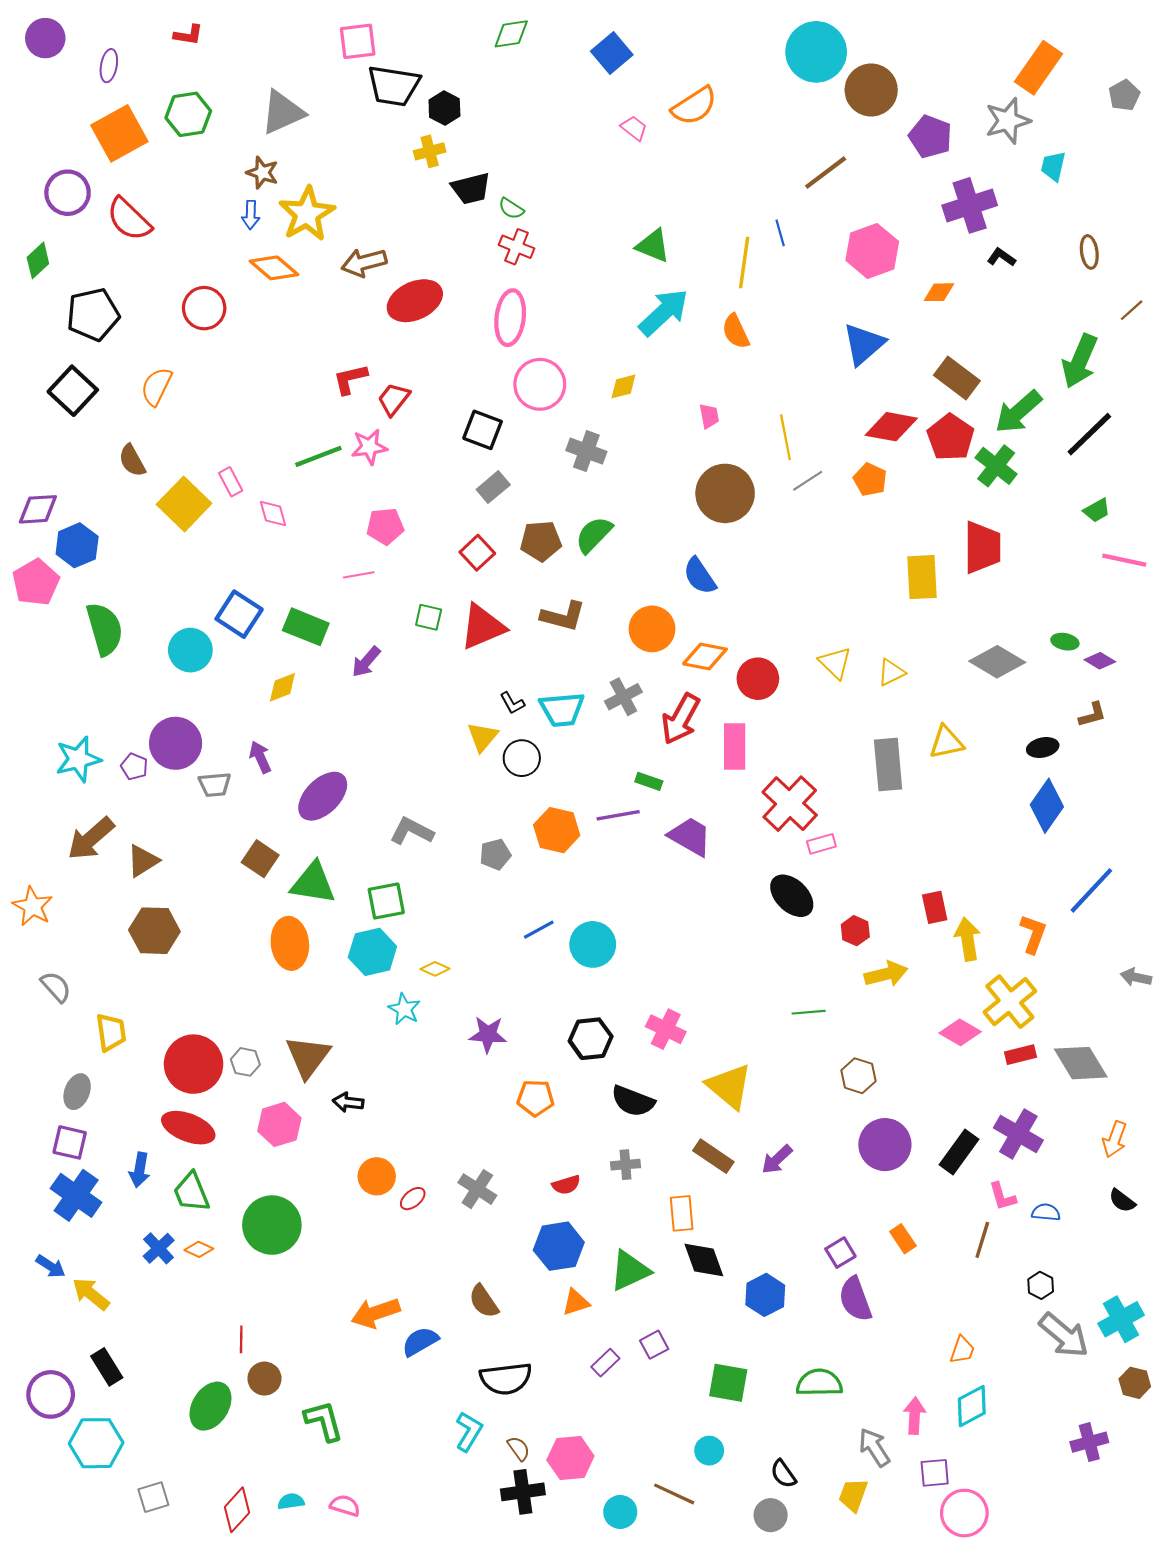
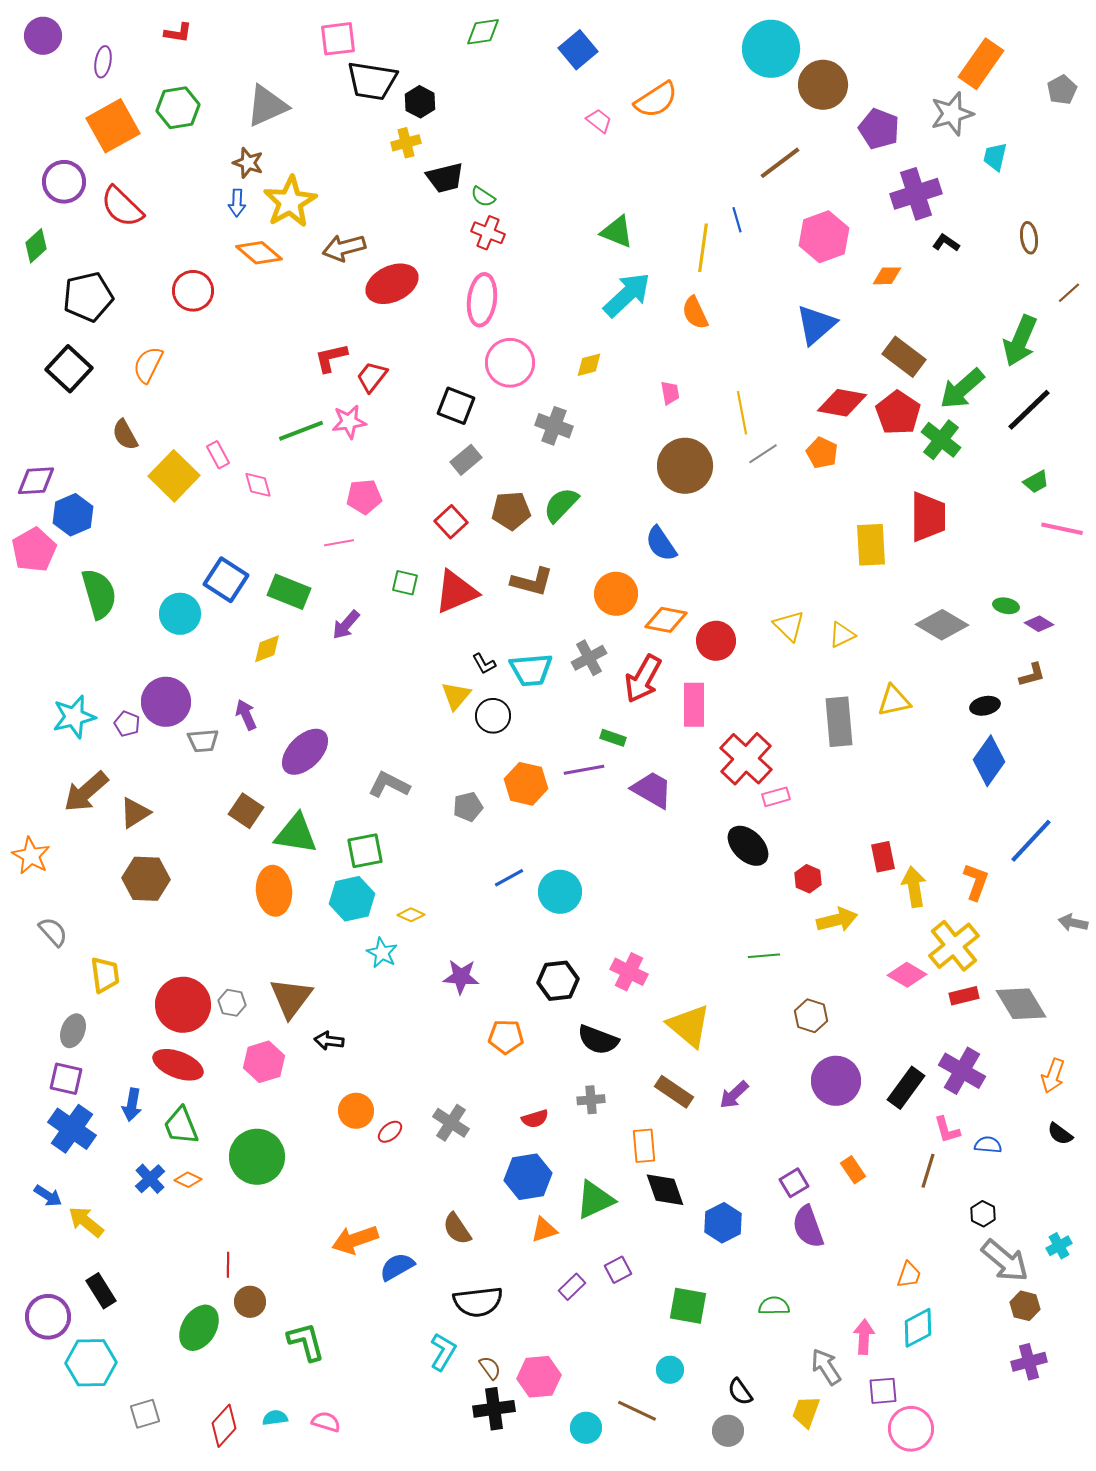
cyan cross: (1121, 1319) -> (1059, 1246), size x0.6
green semicircle: (819, 1383) -> (774, 1306), size x0.7
brown hexagon: (1135, 1383) -> (1025, 1306), moved

